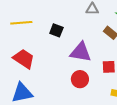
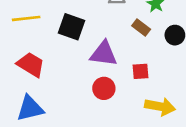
black square: (56, 30) -> (72, 27), size x1.5

